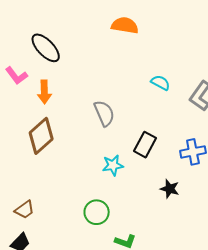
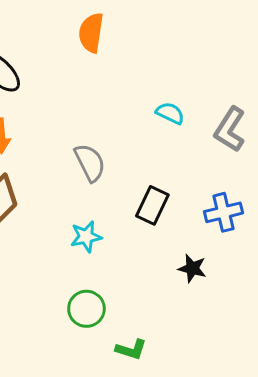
orange semicircle: (125, 25) -> (91, 33), moved, turned -88
cyan star: (113, 165) -> (86, 237), moved

